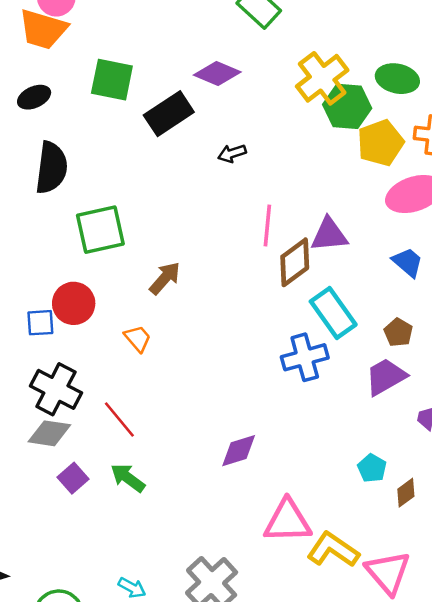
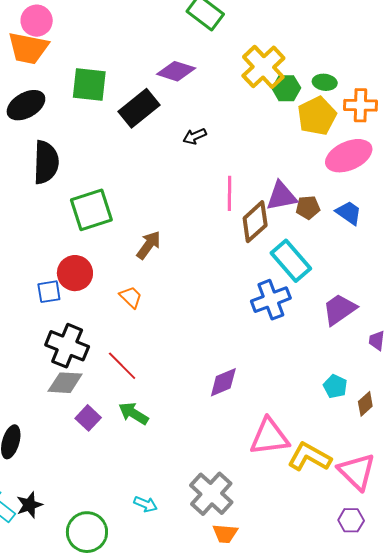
green ellipse: (397, 79) -> (325, 82), moved, size x0.7
black ellipse: (34, 97) -> (26, 105), size x1.4
green hexagon: (347, 106) -> (286, 88), size x0.7
brown pentagon: (398, 332) -> (308, 208), moved, turned -30

